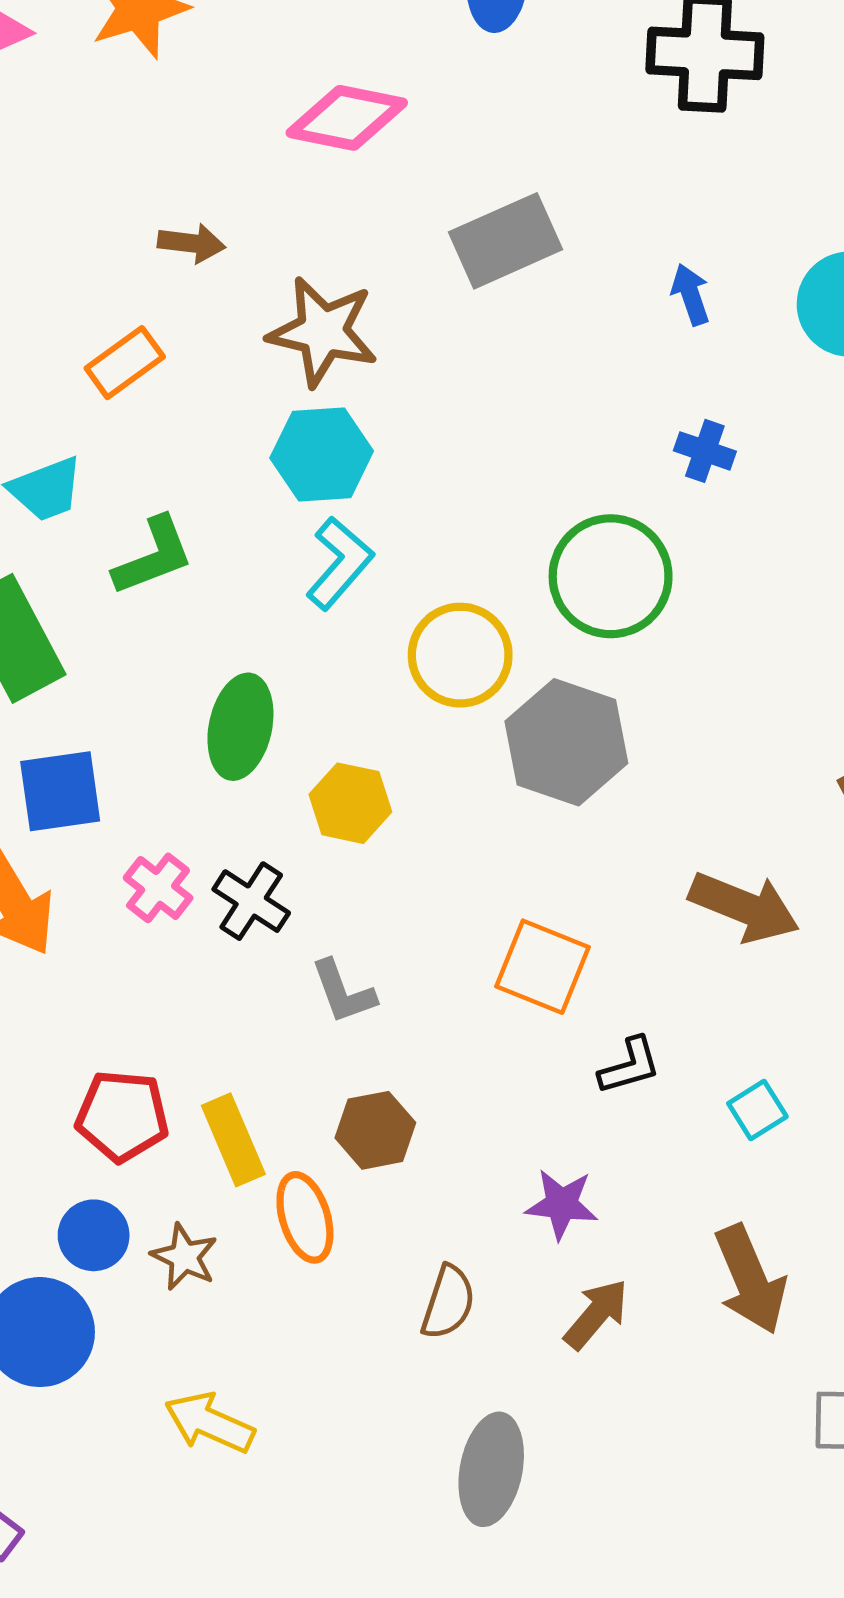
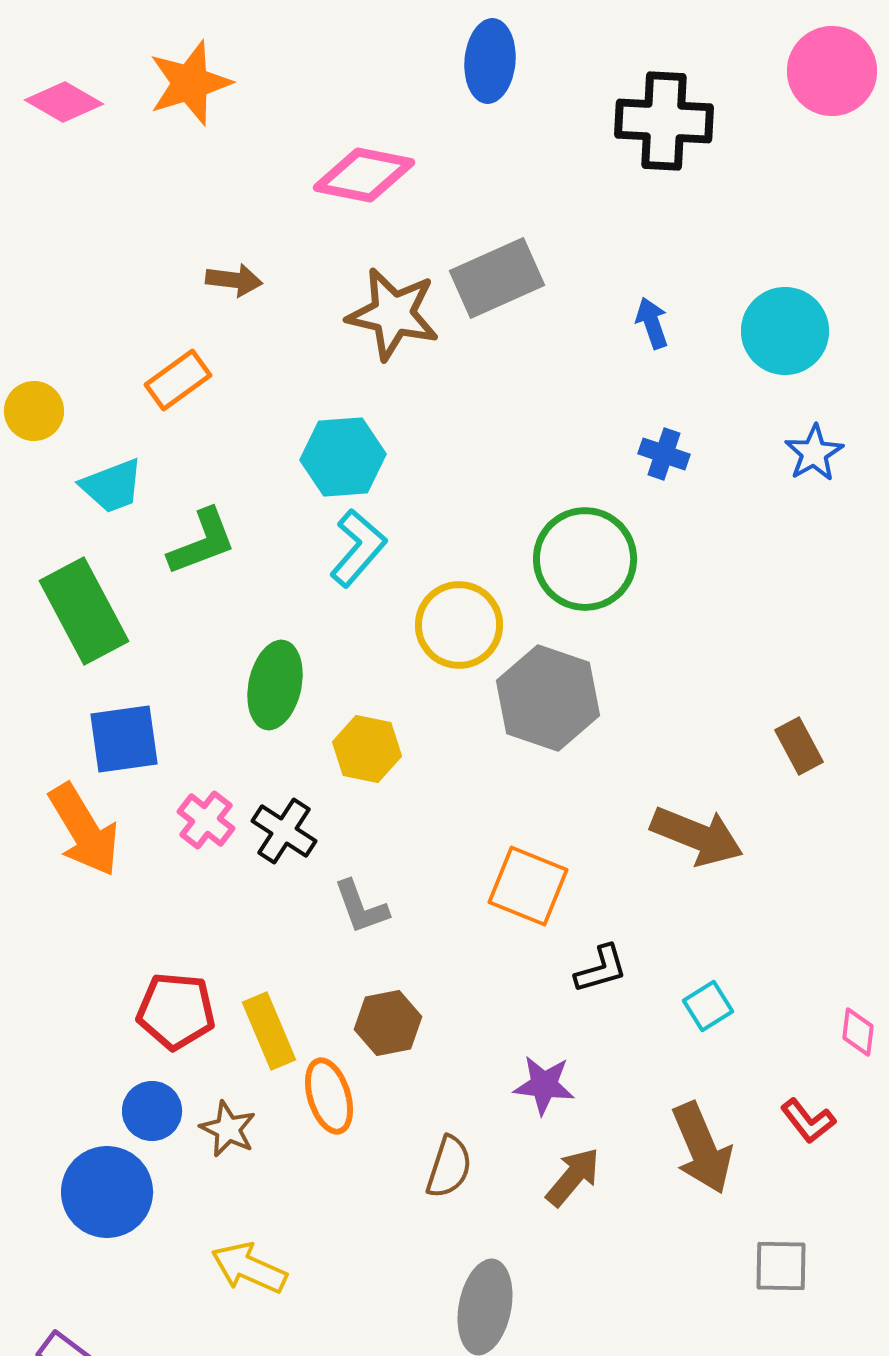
brown star: (323, 332) -> (393, 314), moved

